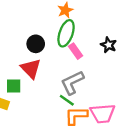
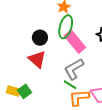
pink rectangle: (76, 51) -> (75, 42), size x1.6
green square: (14, 86) -> (25, 91), moved, turned -32

